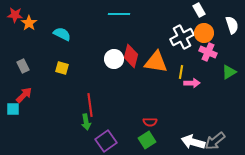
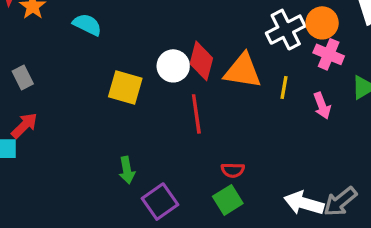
yellow square: (62, 68) -> (125, 87), moved, size x1.5
pink arrow: (192, 83) -> (322, 106), moved, turned 70
red line: (90, 105) -> (196, 114), moved

